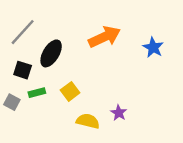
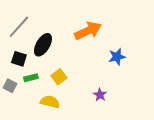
blue star: (153, 48) -> (117, 57), moved, turned 30
yellow semicircle: (88, 121) -> (50, 102), moved

